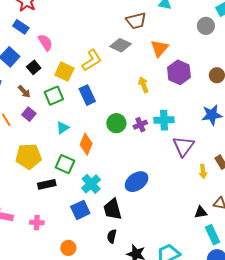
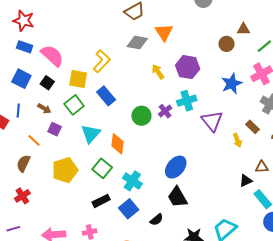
pink semicircle: (45, 42) -> (52, 56), size x1.4
gray diamond: (120, 45) -> (137, 43), moved
purple hexagon: (179, 72) -> (188, 67), moved
cyan triangle: (63, 128) -> (91, 134), size x1.5
green square: (65, 164) -> (102, 168), turned 30
black rectangle: (47, 184) -> (101, 201), moved
black trapezoid: (113, 209) -> (177, 197), moved
black semicircle: (112, 236) -> (157, 220), moved, turned -128

